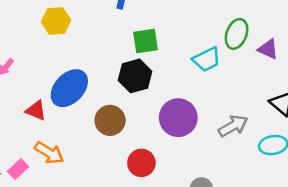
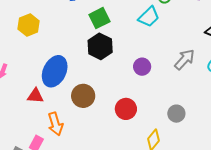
purple circle: (178, 118) -> (142, 67), size x0.6
brown circle: (110, 120) -> (83, 96), moved
orange arrow: (49, 153) -> (55, 124), turned 60

